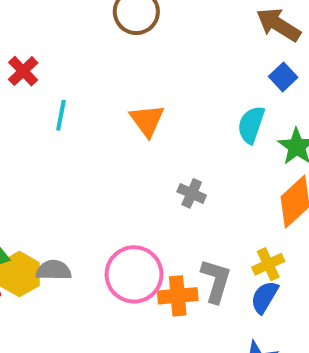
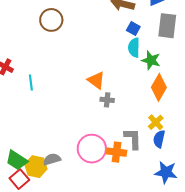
orange triangle: (147, 120) -> (96, 80), moved
cyan semicircle: (251, 125) -> (134, 48), moved
orange cross: (178, 296) -> (117, 152), turned 30

